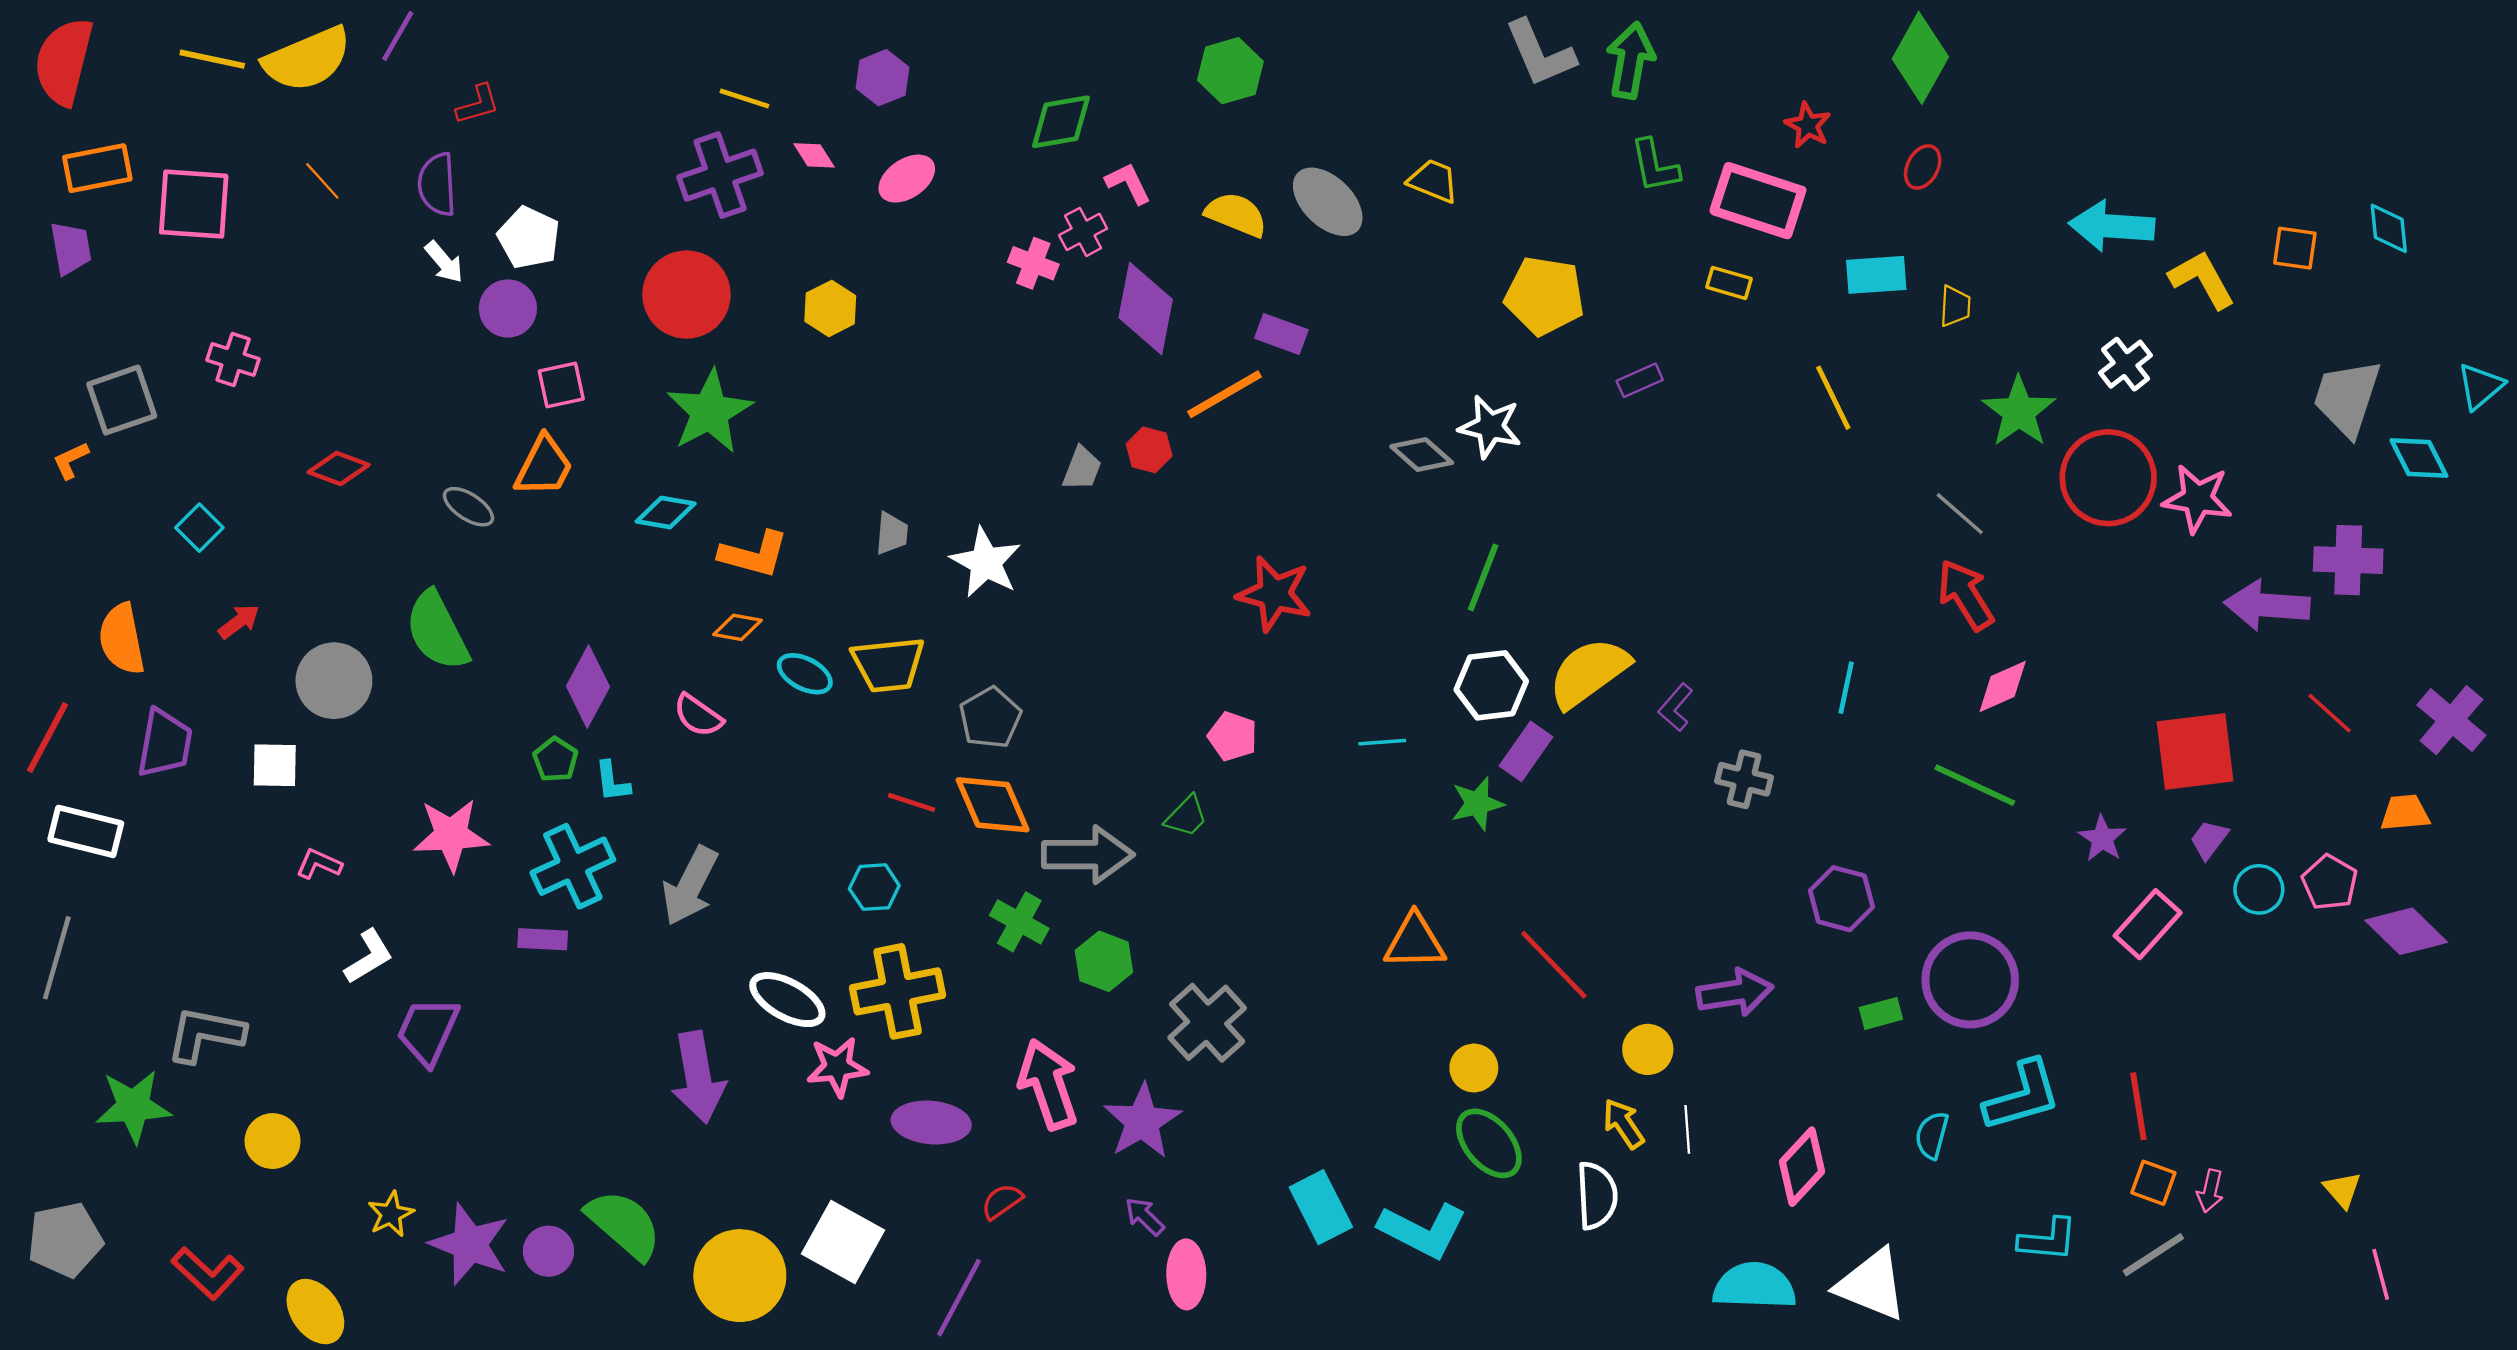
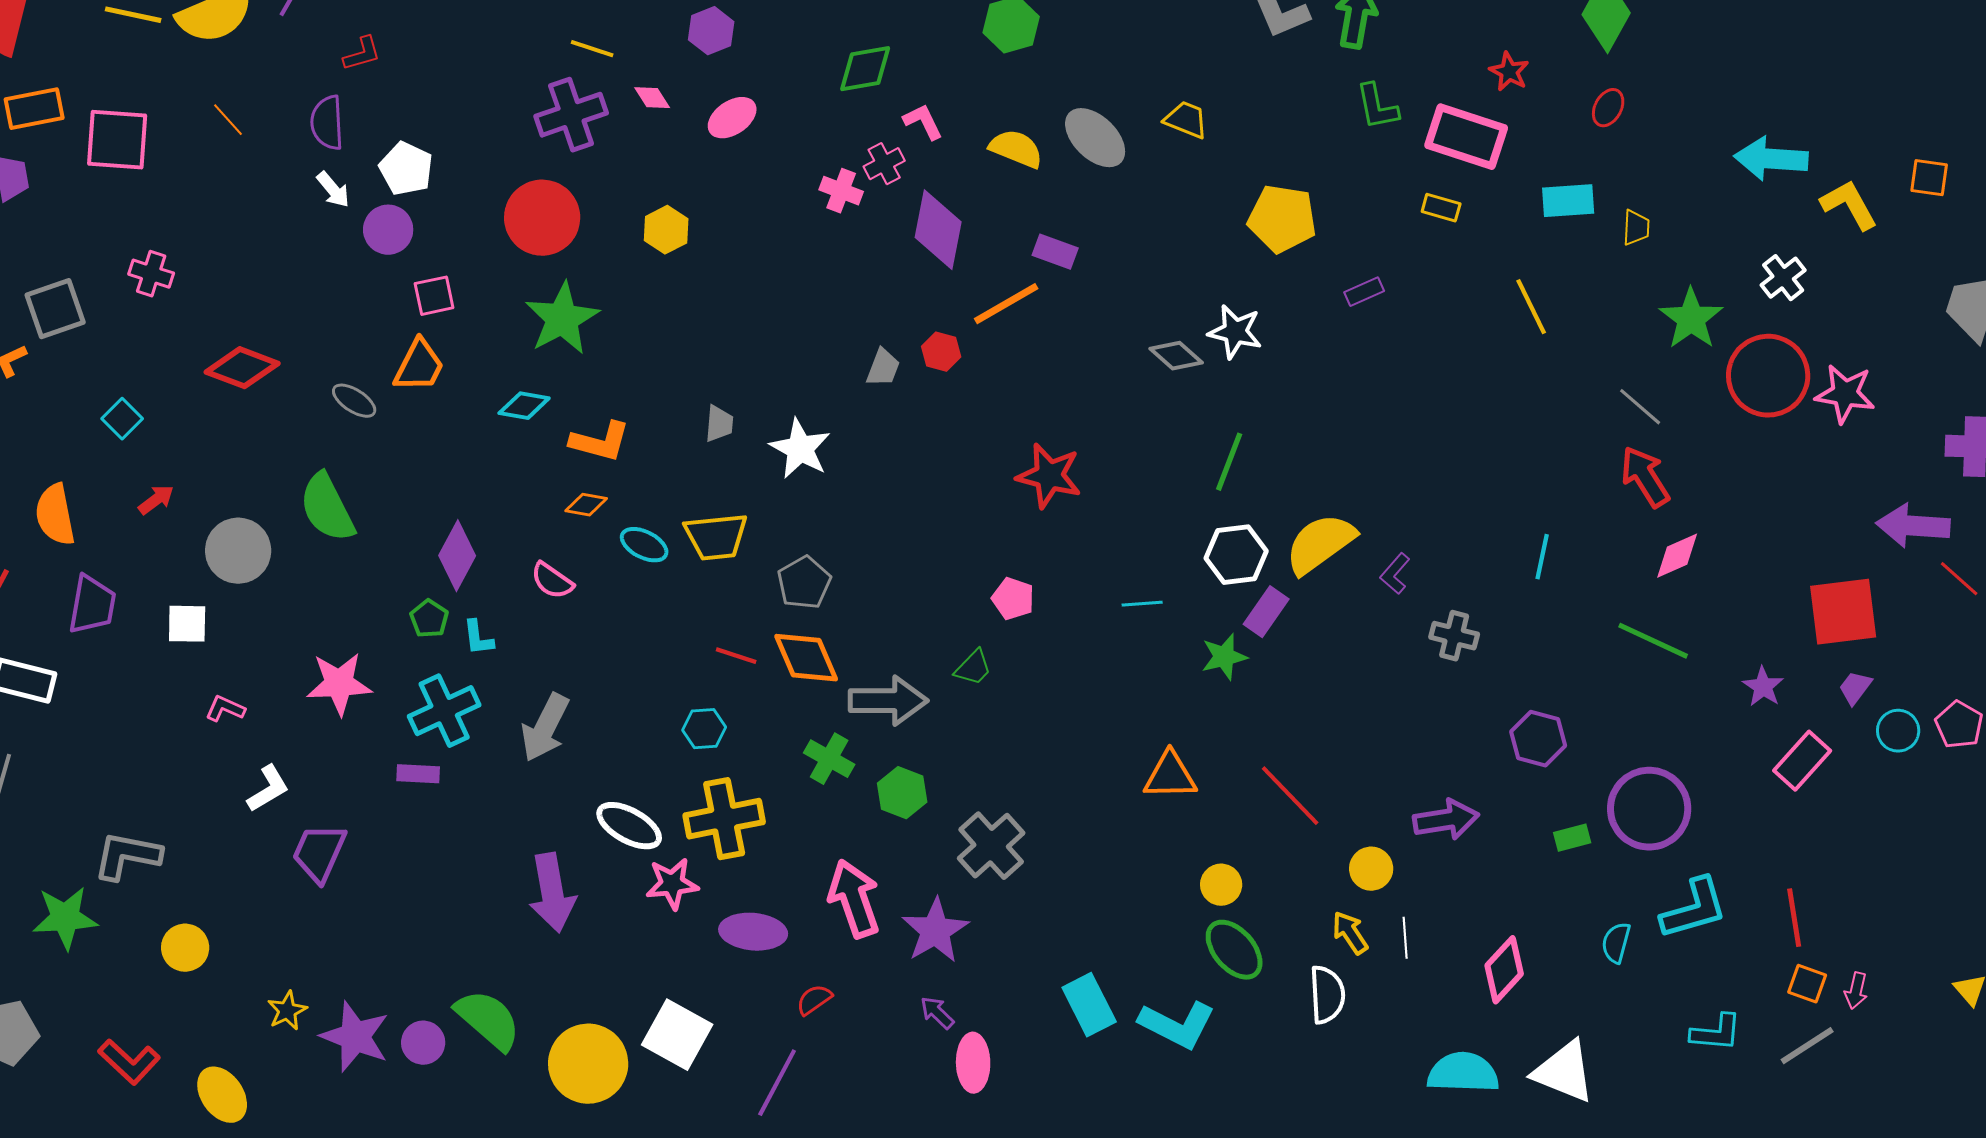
red diamond: (339, 468) -> (242, 368), size x1.4
purple arrow: (2267, 605) -> (1913, 526), moved

